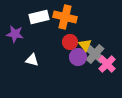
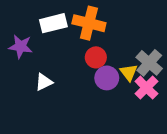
yellow triangle: (85, 45) -> (129, 72), moved
gray cross: (95, 54) -> (149, 63), moved
white triangle: (32, 60) -> (44, 82), turned -40

